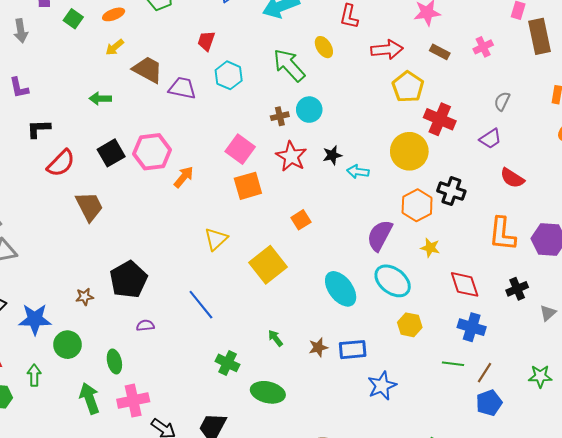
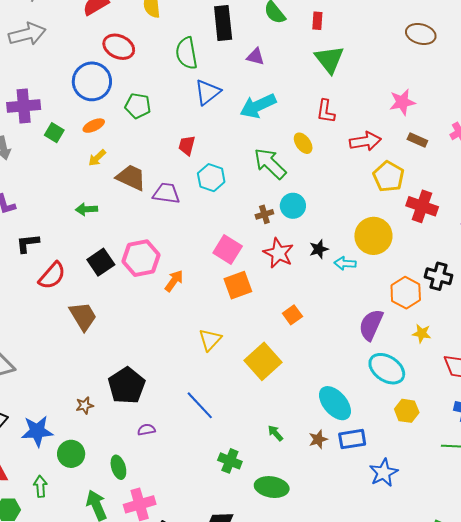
yellow circle: (409, 151) -> (373, 236), moved
cyan ellipse: (341, 289) -> (335, 403), moved

